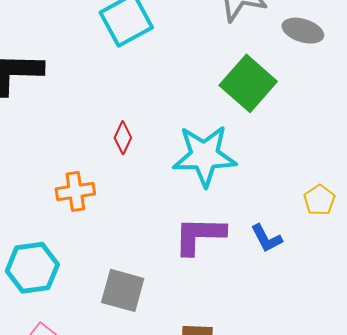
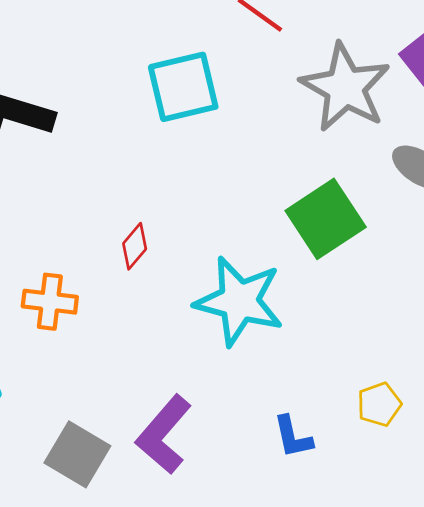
purple L-shape: (199, 235) -> (164, 435), moved, turned -66

